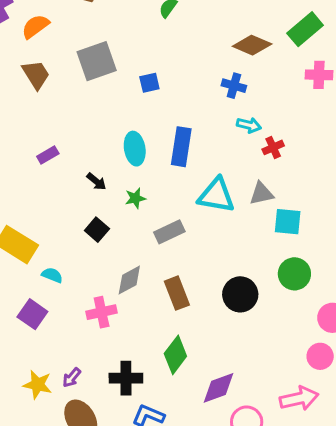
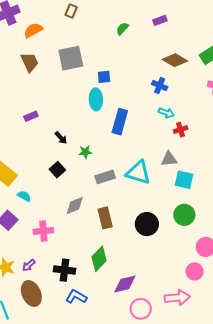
cyan ellipse: (135, 149) -> (96, 99), moved
cyan triangle: (216, 195) -> (138, 173), moved
pink cross: (102, 312) -> (43, 231), moved

